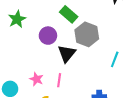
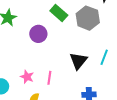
gray hexagon: (87, 34) -> (88, 18), moved
black triangle: (67, 54) -> (78, 61), moved

